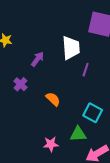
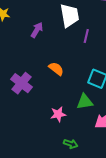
purple cross: (20, 84) -> (22, 83), moved, size x1.5

